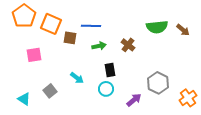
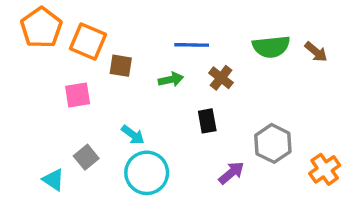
blue line: (91, 26) -> (192, 45), moved
pink square: (34, 55) -> (78, 95), moved
black rectangle: (110, 70) -> (207, 121), moved
cyan circle: (106, 89) -> (147, 173), moved, size x1.6
cyan triangle: (24, 99) -> (53, 180), moved

